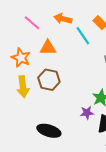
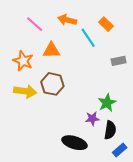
yellow arrow: (23, 87) -> (25, 91), turned -75
black ellipse: (49, 131) -> (74, 143), moved

